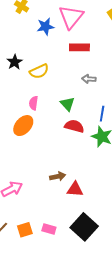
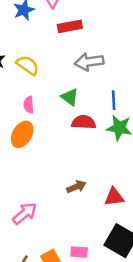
yellow semicircle: (39, 71) -> (28, 65), turned -108
gray arrow: (89, 79) -> (89, 62), size x1.6
red triangle: (75, 189) -> (114, 197), moved

